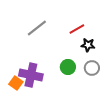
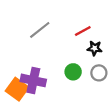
orange square: (16, 83) -> (17, 89), size x1.5

